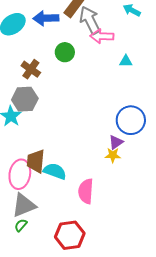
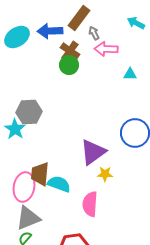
gray arrow: (90, 20) -> (94, 33), size x0.5
brown cross: (31, 69) -> (70, 51), moved
purple triangle: (116, 142) -> (93, 152), moved, size x1.8
yellow star: (113, 155) -> (105, 174), moved

